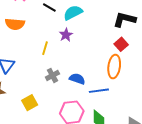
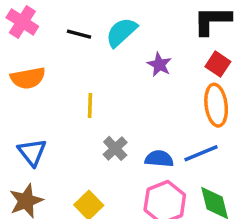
purple star: (66, 35) -> (159, 65), moved
blue semicircle: (77, 79) -> (159, 159), moved

